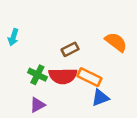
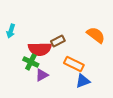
red semicircle: (63, 76) -> (40, 49), moved
purple triangle: (37, 105) -> (42, 75), moved

